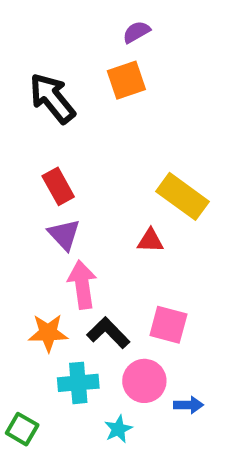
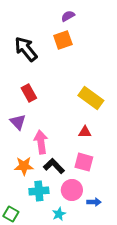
purple triangle: (64, 235) -> (18, 122), moved
red triangle: (150, 241) -> (85, 132), moved

